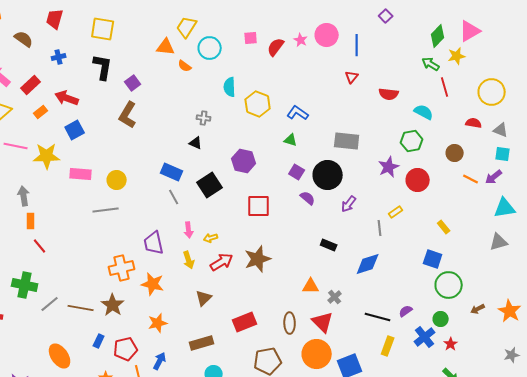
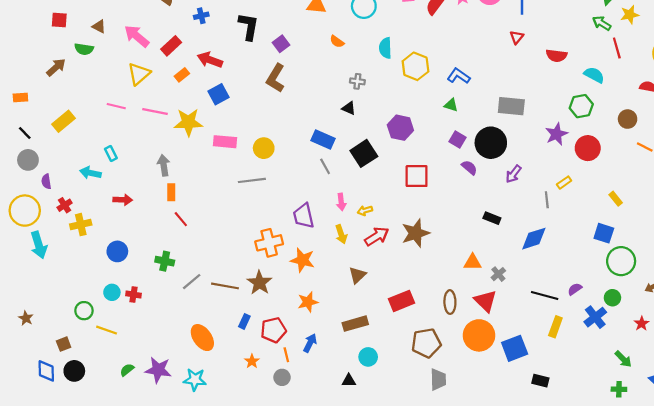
orange semicircle: (185, 66) -> (337, 42), moved
green cross: (25, 285) -> (165, 261), size x0.7
red star: (451, 344) -> (642, 324), moved

